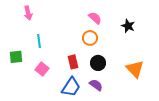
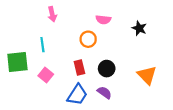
pink arrow: (28, 13) -> (52, 14), moved
pink semicircle: (95, 18) -> (103, 20), turned 144
orange circle: (90, 38) -> (88, 39), moved
green square: (16, 57) -> (17, 62), size x1.5

